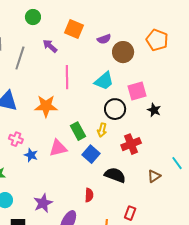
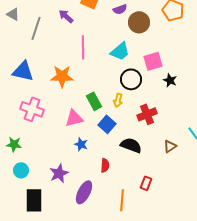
pink cross: (16, 139) -> (32, 109), size x1.6
blue star: (31, 155) -> (81, 144), moved

